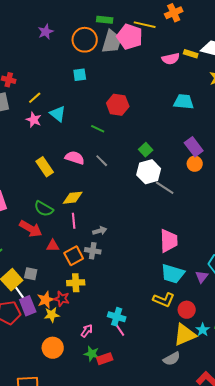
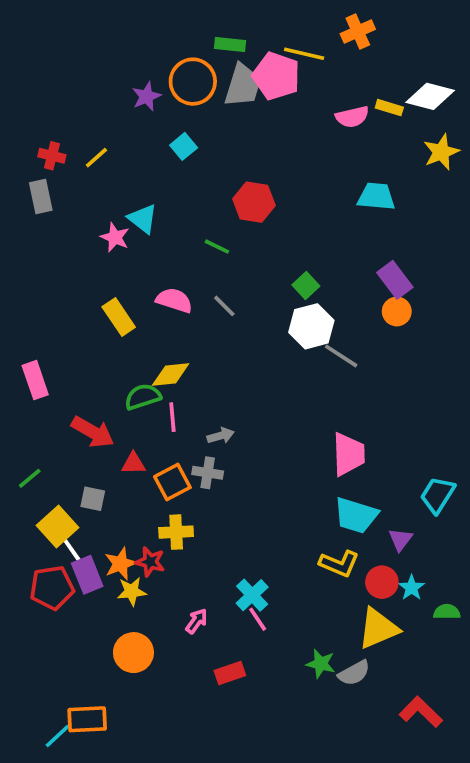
purple star: (46, 32) -> (146, 96), moved
cyan square: (80, 75) -> (184, 146), turned -32
yellow line: (35, 98) -> (96, 158), moved
pink star: (34, 120) -> (115, 237), moved
green semicircle: (44, 209) -> (143, 397), moved, turned 132
gray square: (31, 274) -> (93, 499), moved
purple triangle: (202, 277) -> (400, 539), moved
cyan cross: (117, 317) -> (252, 595), turned 30
cyan star: (203, 330) -> (412, 588), moved
green star: (92, 354) -> (321, 664), moved

